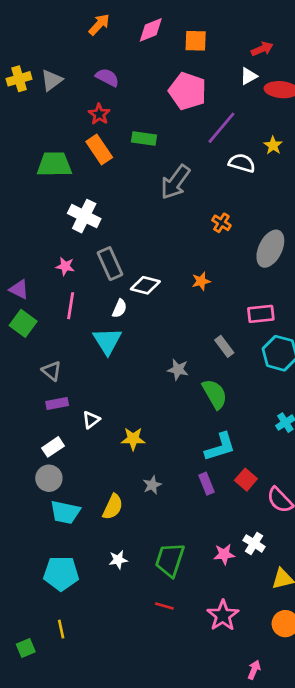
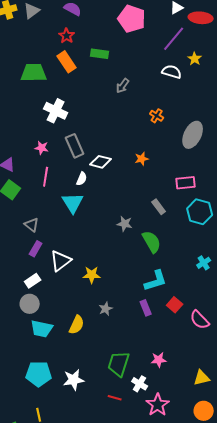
purple line: (221, 128) -> (174, 39), moved
gray arrow: (175, 182) -> (123, 86), size x0.6
purple rectangle: (57, 404) -> (36, 249), turned -49
white triangle: (91, 420) -> (61, 261), size x1.6
white cross: (254, 543) -> (140, 384), moved
white star: (118, 560) -> (74, 380), moved, size x1.5

